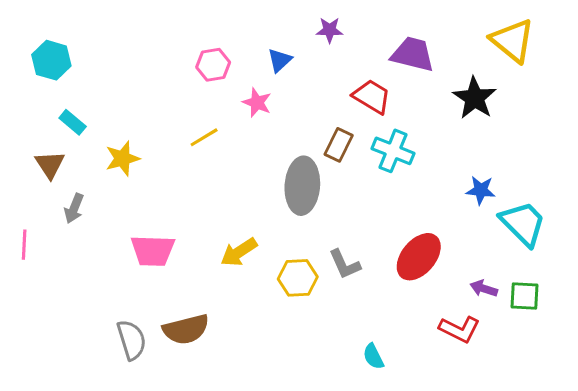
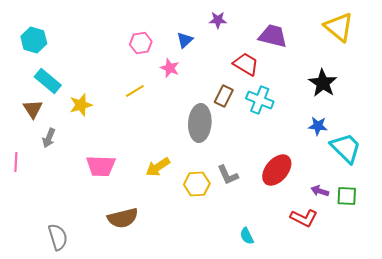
black star: (475, 98) -> (323, 83), moved
cyan rectangle: (73, 122) -> (48, 81), size x1.5
gray semicircle: (132, 340) -> (58, 237), moved

